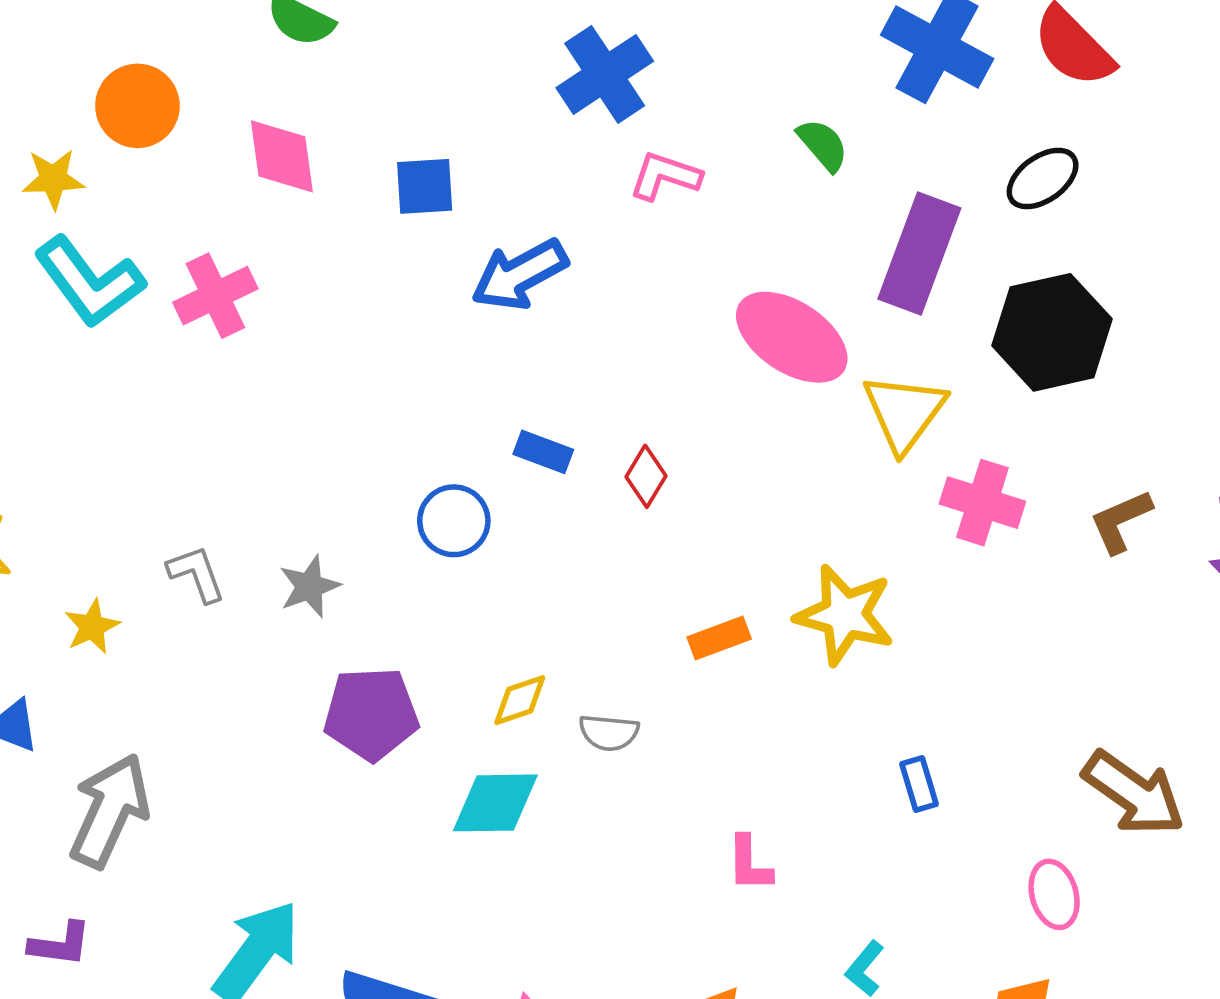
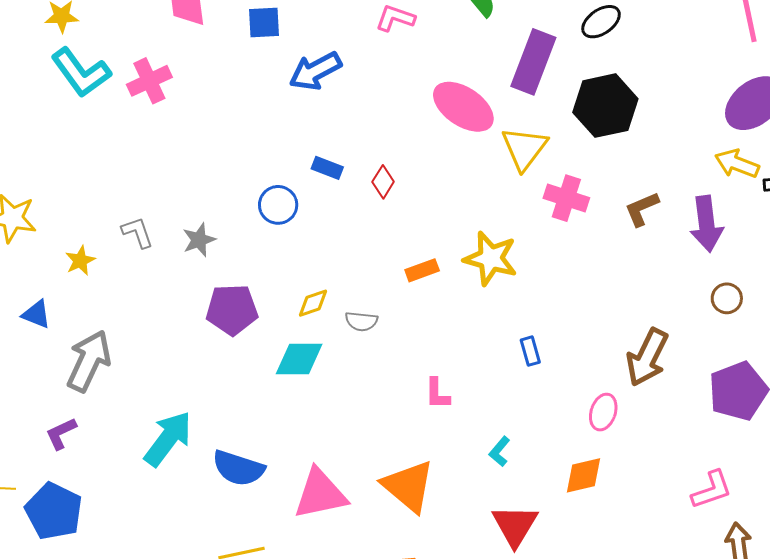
brown arrow: (1134, 793) -> (647, 357), turned 80
pink ellipse: (1054, 894) -> (603, 412), turned 33
purple L-shape: (60, 944) -> (61, 433), turned 147

